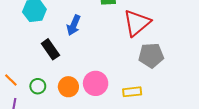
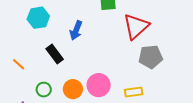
orange line: (11, 80) -> (19, 64), moved

